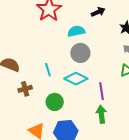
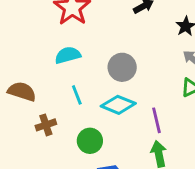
cyan semicircle: (76, 31) -> (68, 55), moved

